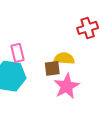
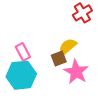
yellow semicircle: (64, 58) -> (68, 47), turned -30

